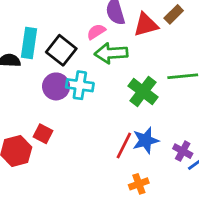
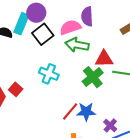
red triangle: (146, 25) -> (104, 59), moved
pink semicircle: (96, 32) -> (70, 27), size x1.5
cyan cross: (80, 85) -> (49, 74), moved
purple circle: (56, 86) -> (36, 13), moved

